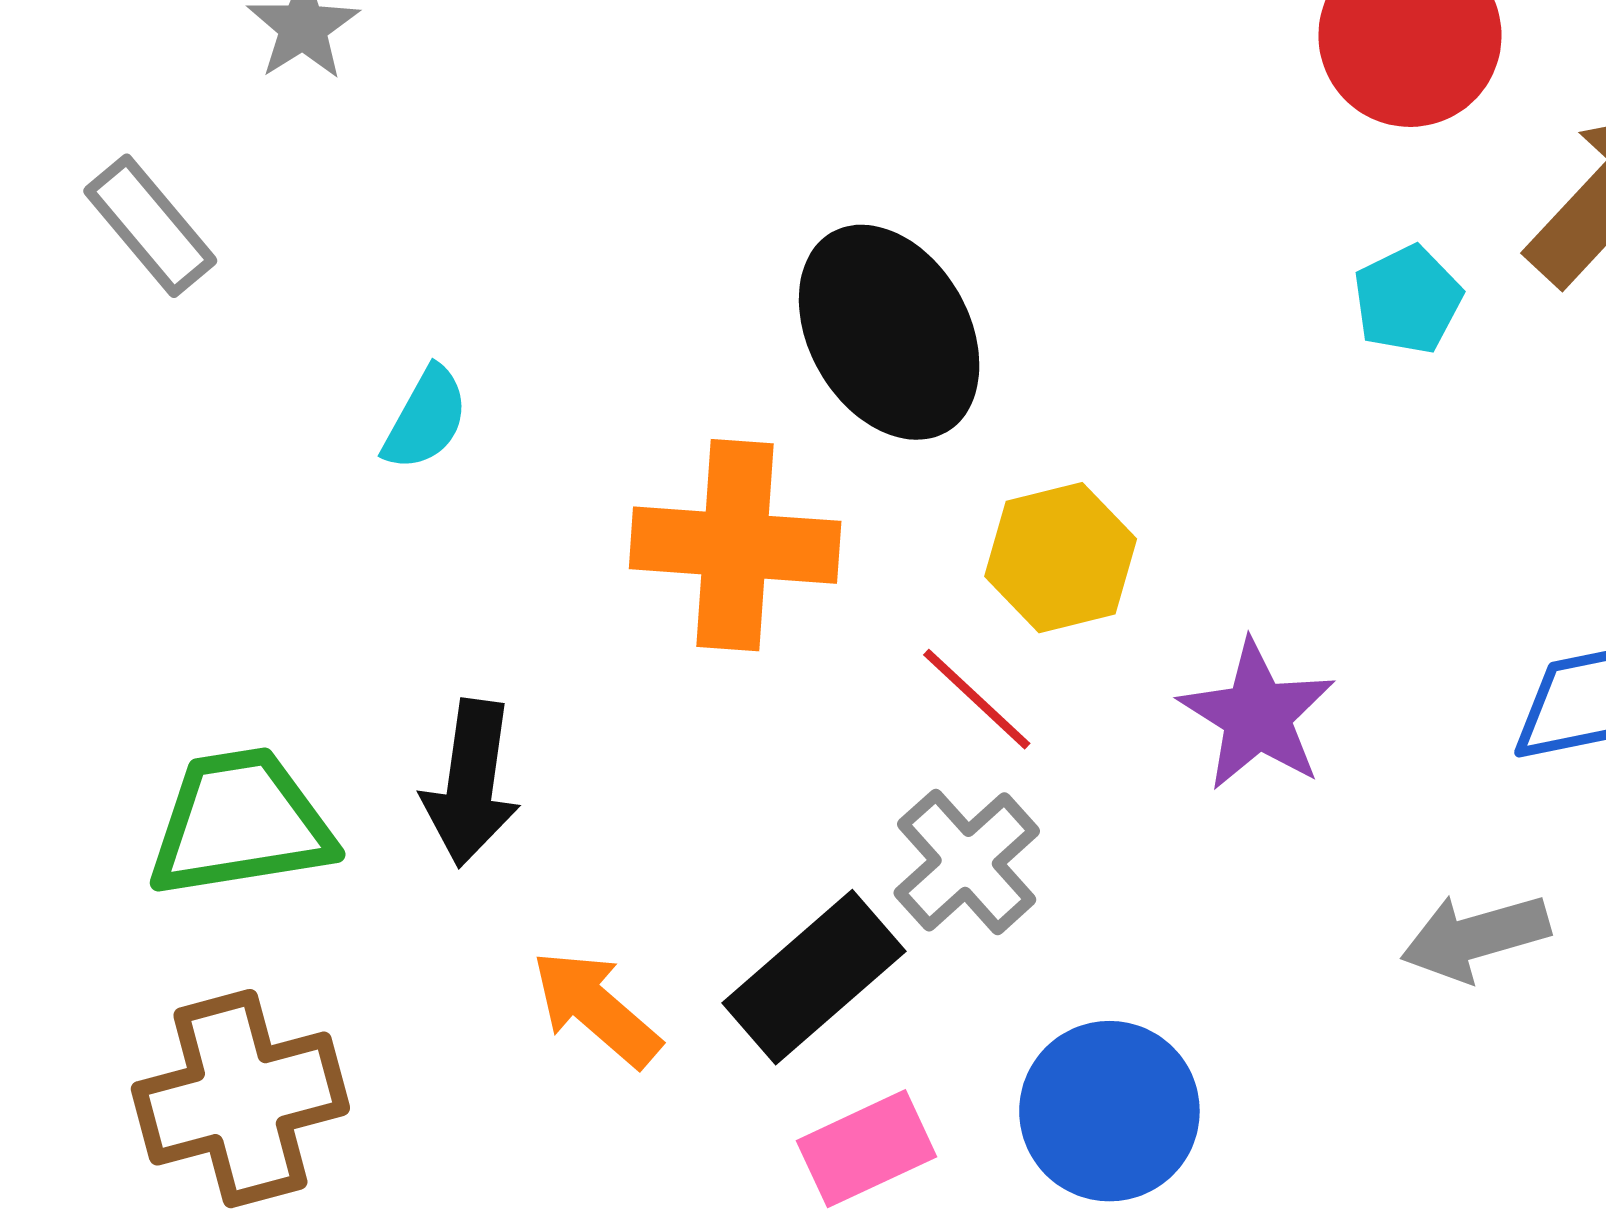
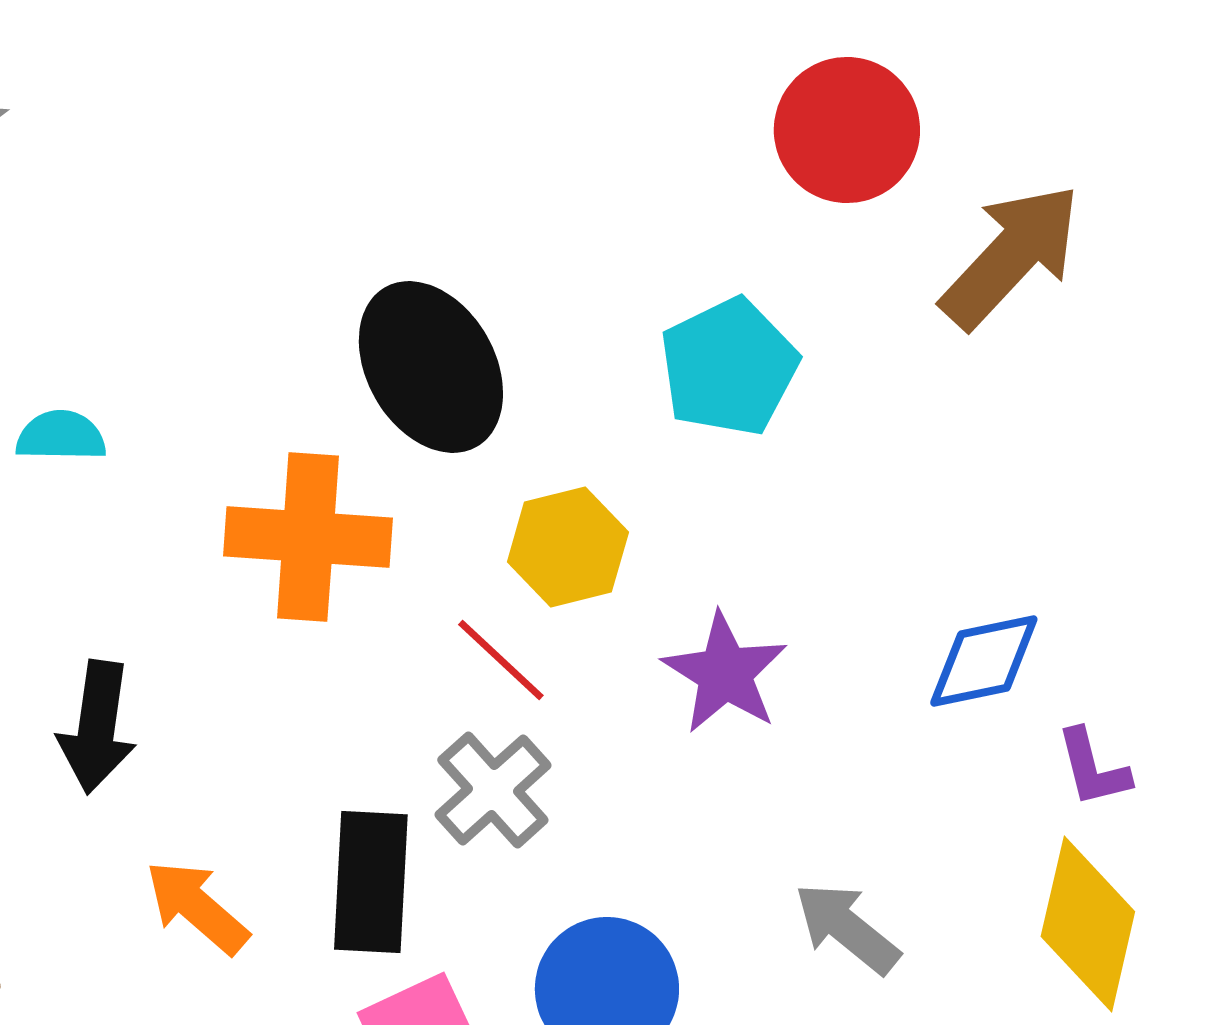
cyan pentagon: (1407, 300) -> (729, 367), moved, size x1.6
cyan semicircle: (426, 419) -> (61, 436), turned -118
gray arrow: (1475, 937) -> (847, 928), moved, turned 55
black rectangle: (814, 977) -> (371, 882), turned -46

